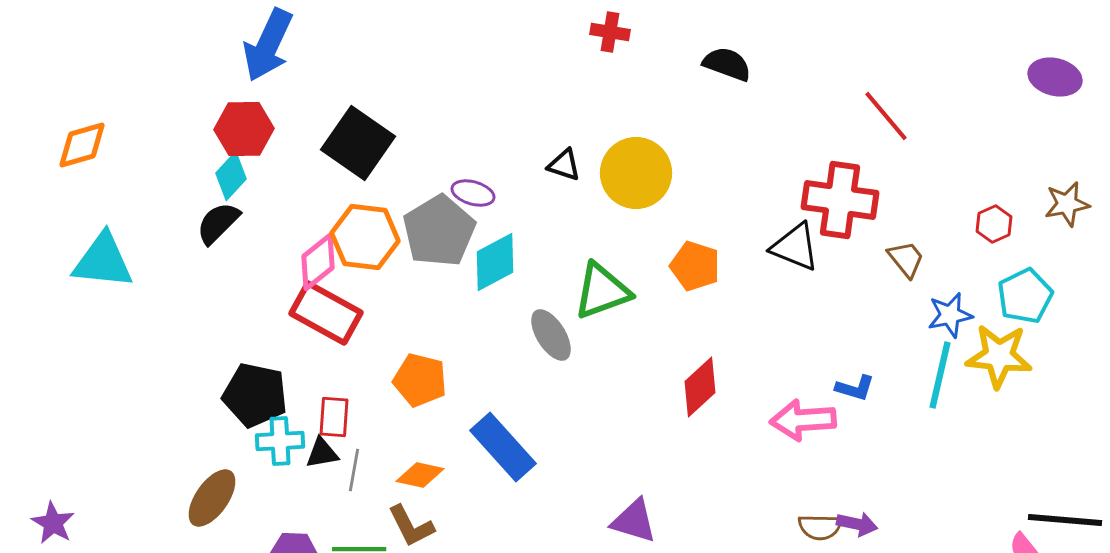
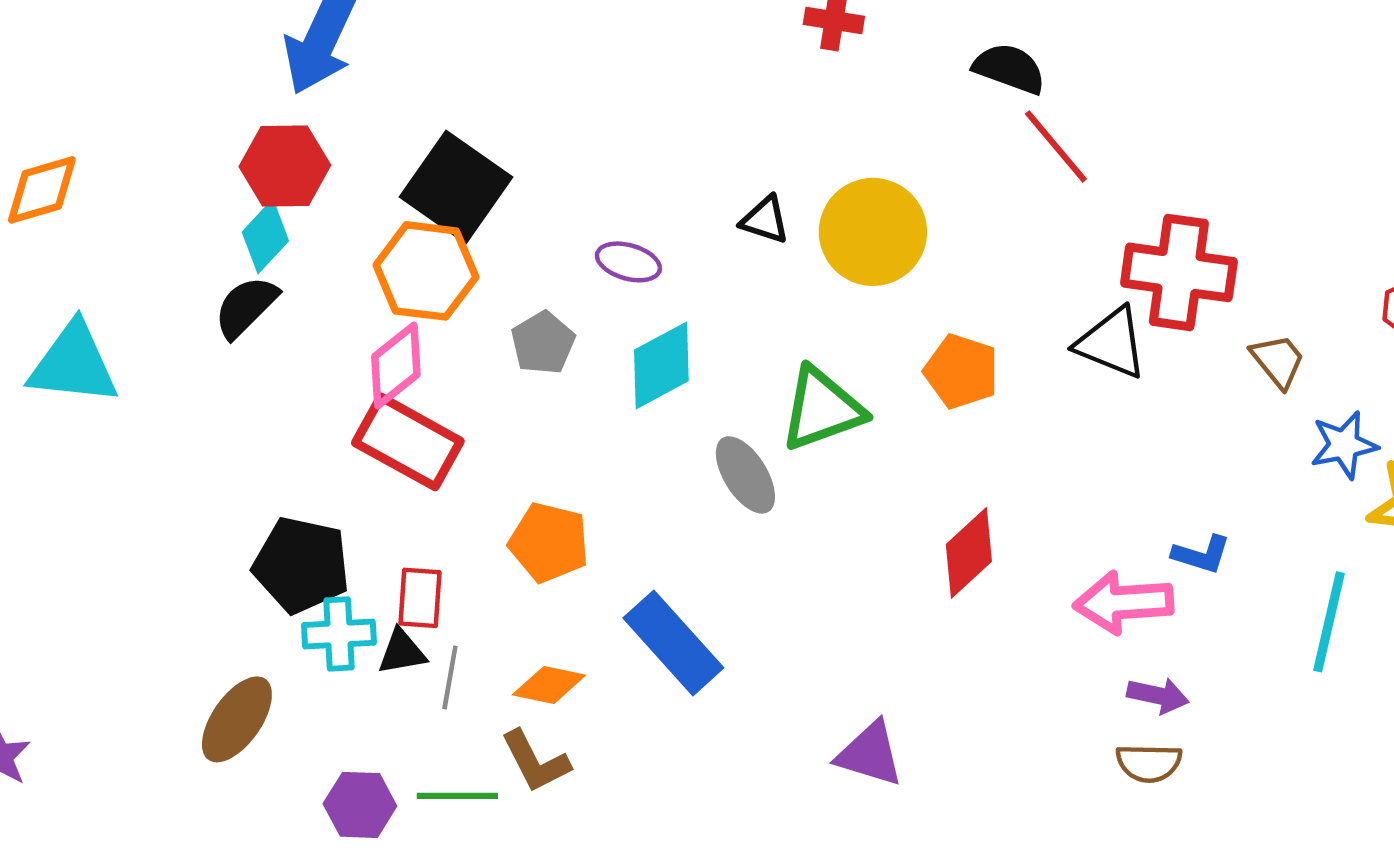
red line: (886, 116) -> (1056, 146), moved
gray pentagon: (439, 231) -> (543, 343), moved, size x0.6
orange hexagon: (365, 237) -> (426, 271), moved
cyan line: (940, 375) -> (1329, 622), moved
purple arrow: (857, 524) -> (1158, 695), moved

